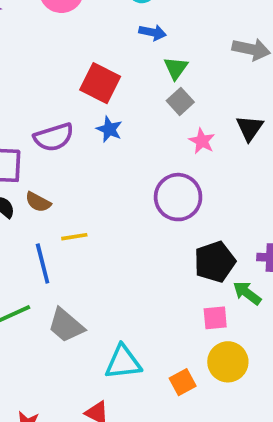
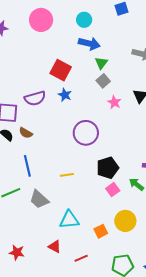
blue arrow: (153, 32) -> (89, 44), size x1.5
purple circle: (178, 197) -> (86, 133), moved
yellow line: (74, 237) -> (67, 175), moved
black pentagon: (215, 262) -> (108, 168), moved
pink square: (215, 318) -> (113, 190), moved, turned -32

